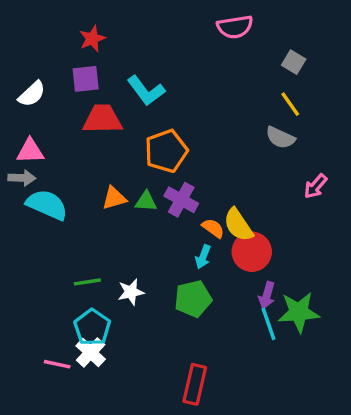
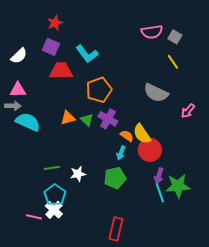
pink semicircle: (235, 27) -> (152, 32), moved
purple square: (86, 79) -> (51, 47), turned 30
gray semicircle: (280, 138) -> (156, 93), moved, size x1.4
green triangle: (146, 201) -> (87, 120), turned 40

